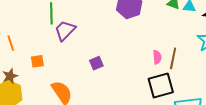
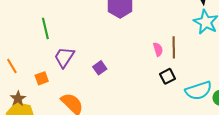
purple trapezoid: (65, 30) -> (64, 57), moved
black square: (161, 85) -> (167, 76), size x0.6

